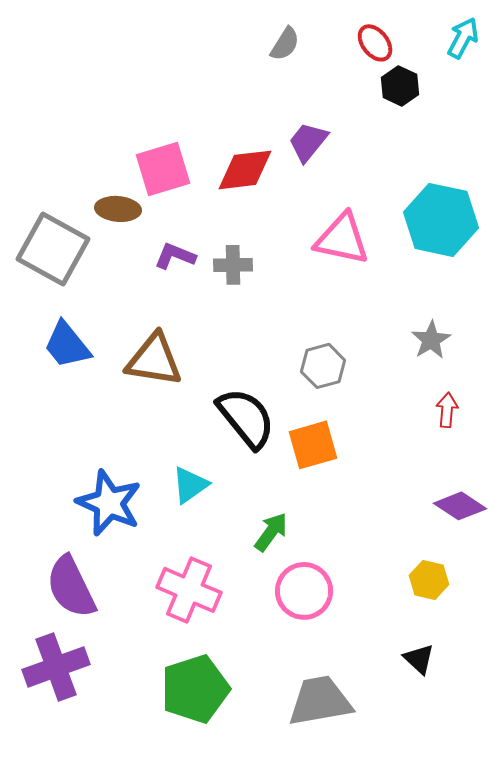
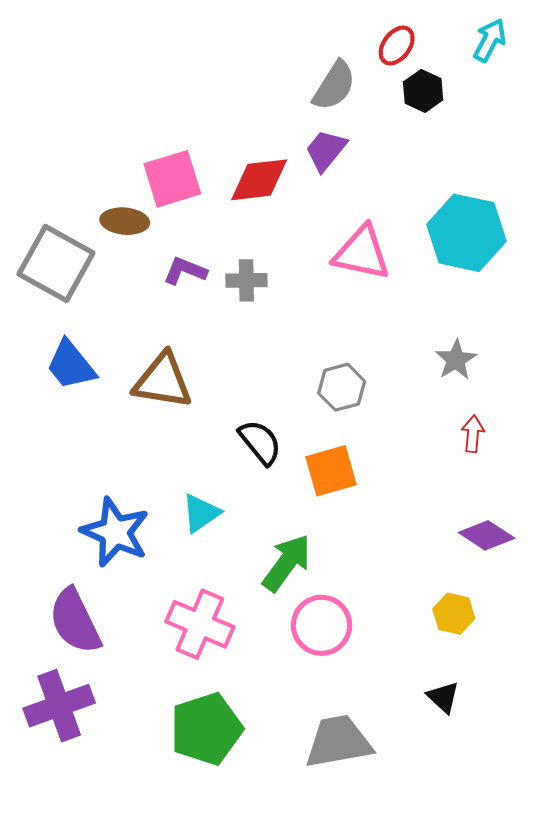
red ellipse: (375, 43) -> (397, 45), turned 75
gray semicircle: (285, 44) -> (334, 86), moved, size x1.4
black semicircle: (246, 418) -> (260, 442), size x0.7
green arrow: (271, 532) -> (287, 563), size x1.4

